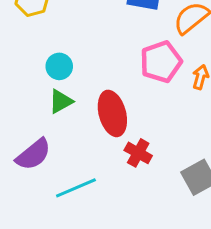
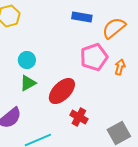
red ellipse: (112, 113) -> (62, 91), turned 60

